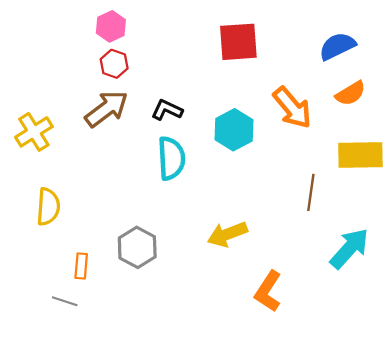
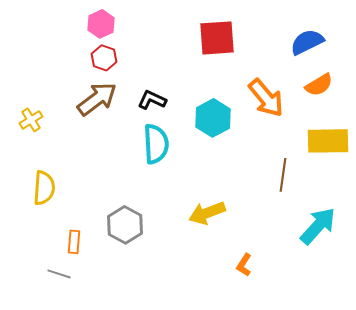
yellow cross: (34, 132) -> (31, 120), size x0.7
orange L-shape: (268, 291) -> (244, 265), size x0.6

